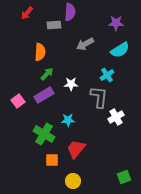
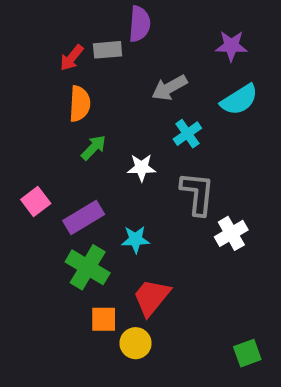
red arrow: (27, 13) -> (72, 58), moved
cyan cross: (107, 75) -> (187, 134), moved
purple rectangle: (44, 95) -> (84, 217), moved
yellow circle: (73, 181) -> (136, 343), moved

